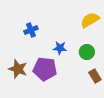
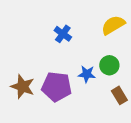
blue cross: (31, 30) -> (63, 34), moved, turned -32
blue star: (60, 48) -> (87, 74), moved

